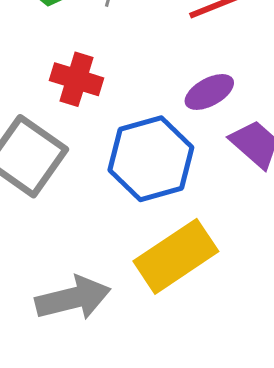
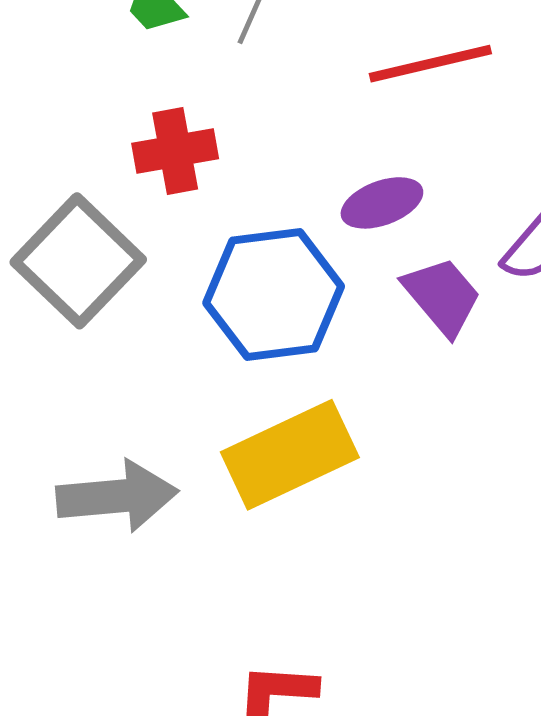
red cross: (77, 79) -> (175, 151), turned -36

